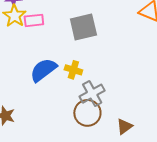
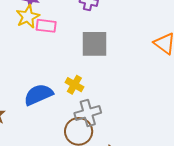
blue semicircle: (43, 70) -> (38, 95), moved

